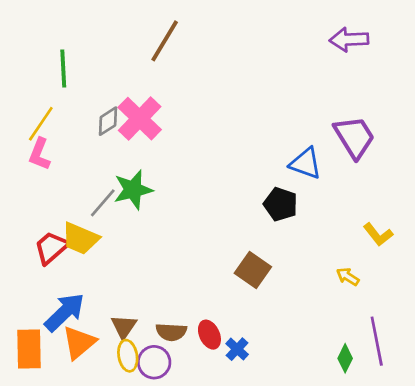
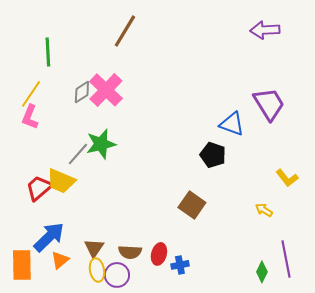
red ellipse: (209, 335) -> (159, 254), turned 40
orange triangle: (79, 342) -> (60, 260), size x0.7
blue cross: (237, 349) -> (180, 265), turned 36

